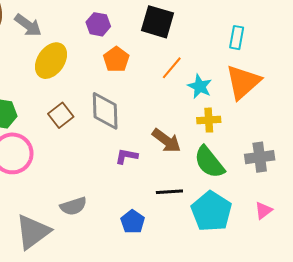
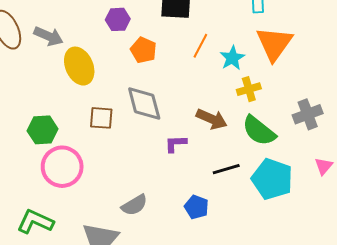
yellow ellipse: (51, 61) -> (79, 66), turned -45
cyan star: (200, 86) -> (232, 58), turned 30
brown square: (61, 115) -> (101, 118), turned -35

